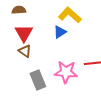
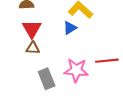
brown triangle: (25, 51) -> (33, 48), turned -32

